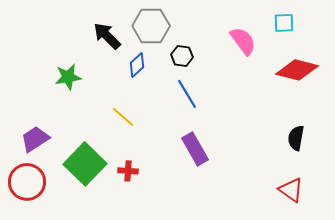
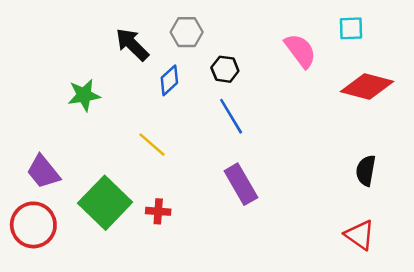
gray hexagon: (151, 26) -> (187, 32), size x0.7
purple trapezoid: (35, 139) -> (43, 172), turned -96

